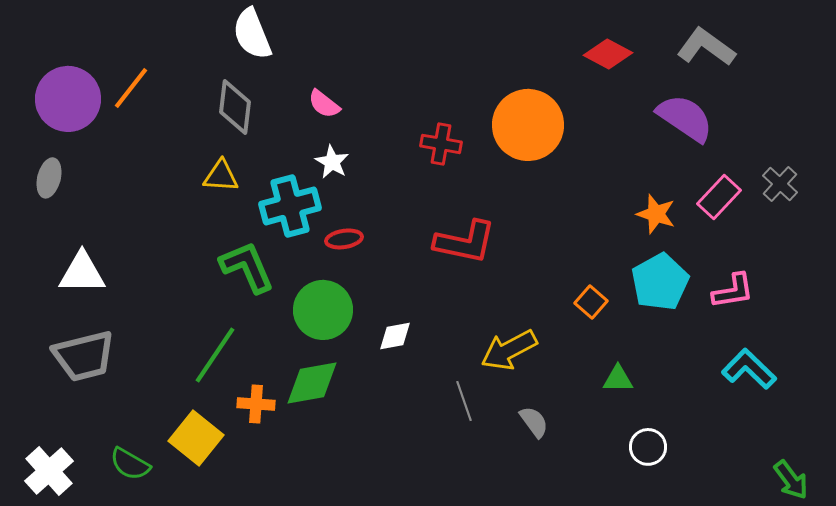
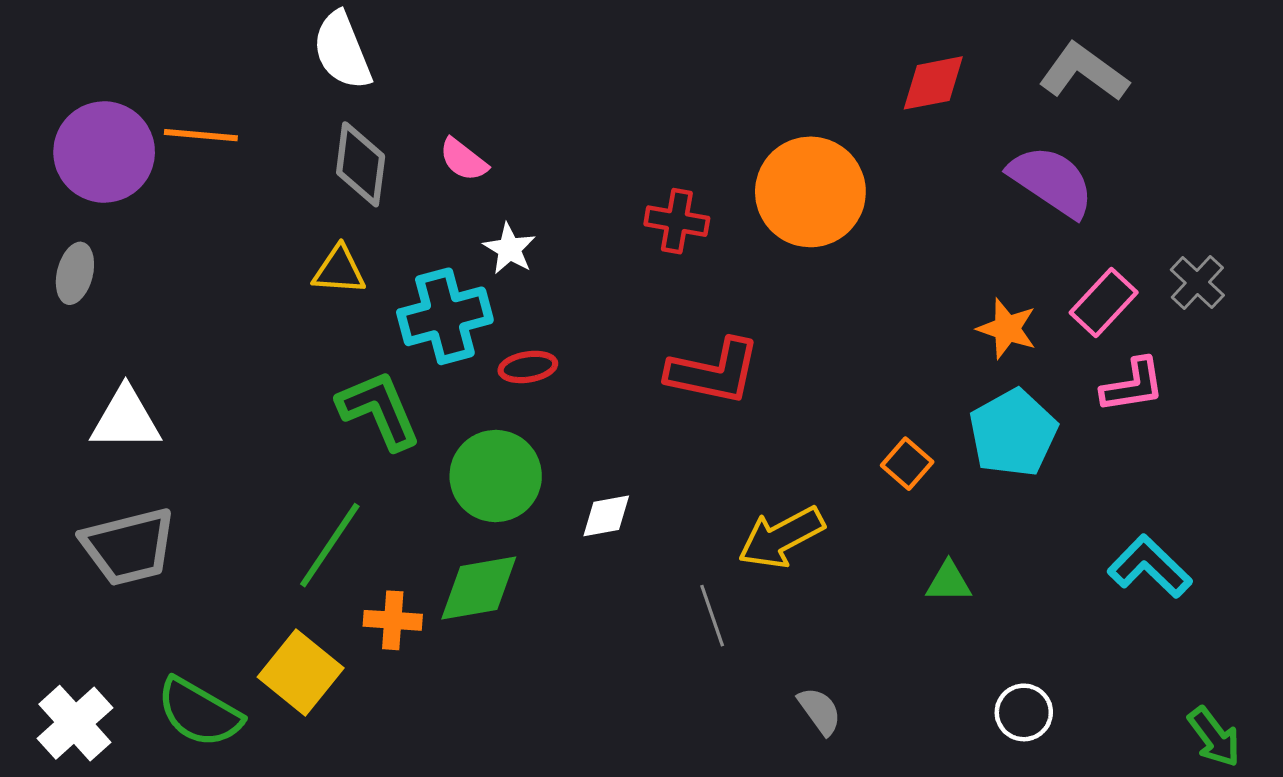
white semicircle: (252, 34) -> (342, 51), moved
red diamond: (608, 54) -> (933, 83), turned -39
orange line: (131, 88) -> (201, 135), turned 57
pink semicircle: (324, 104) -> (463, 160), moved
pink L-shape: (733, 291) -> (1133, 385), moved
gray semicircle: (534, 422) -> (820, 711), moved
white circle: (648, 447) -> (1024, 712), moved
green semicircle: (130, 464) -> (199, 712), size x1.4

